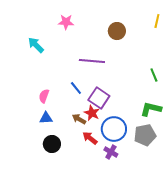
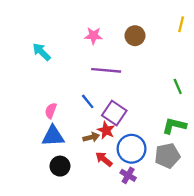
pink star: (66, 22) -> (93, 36), moved
blue triangle: (46, 118) -> (53, 136), size x1.5
brown arrow: (79, 119) -> (91, 137), turned 136

